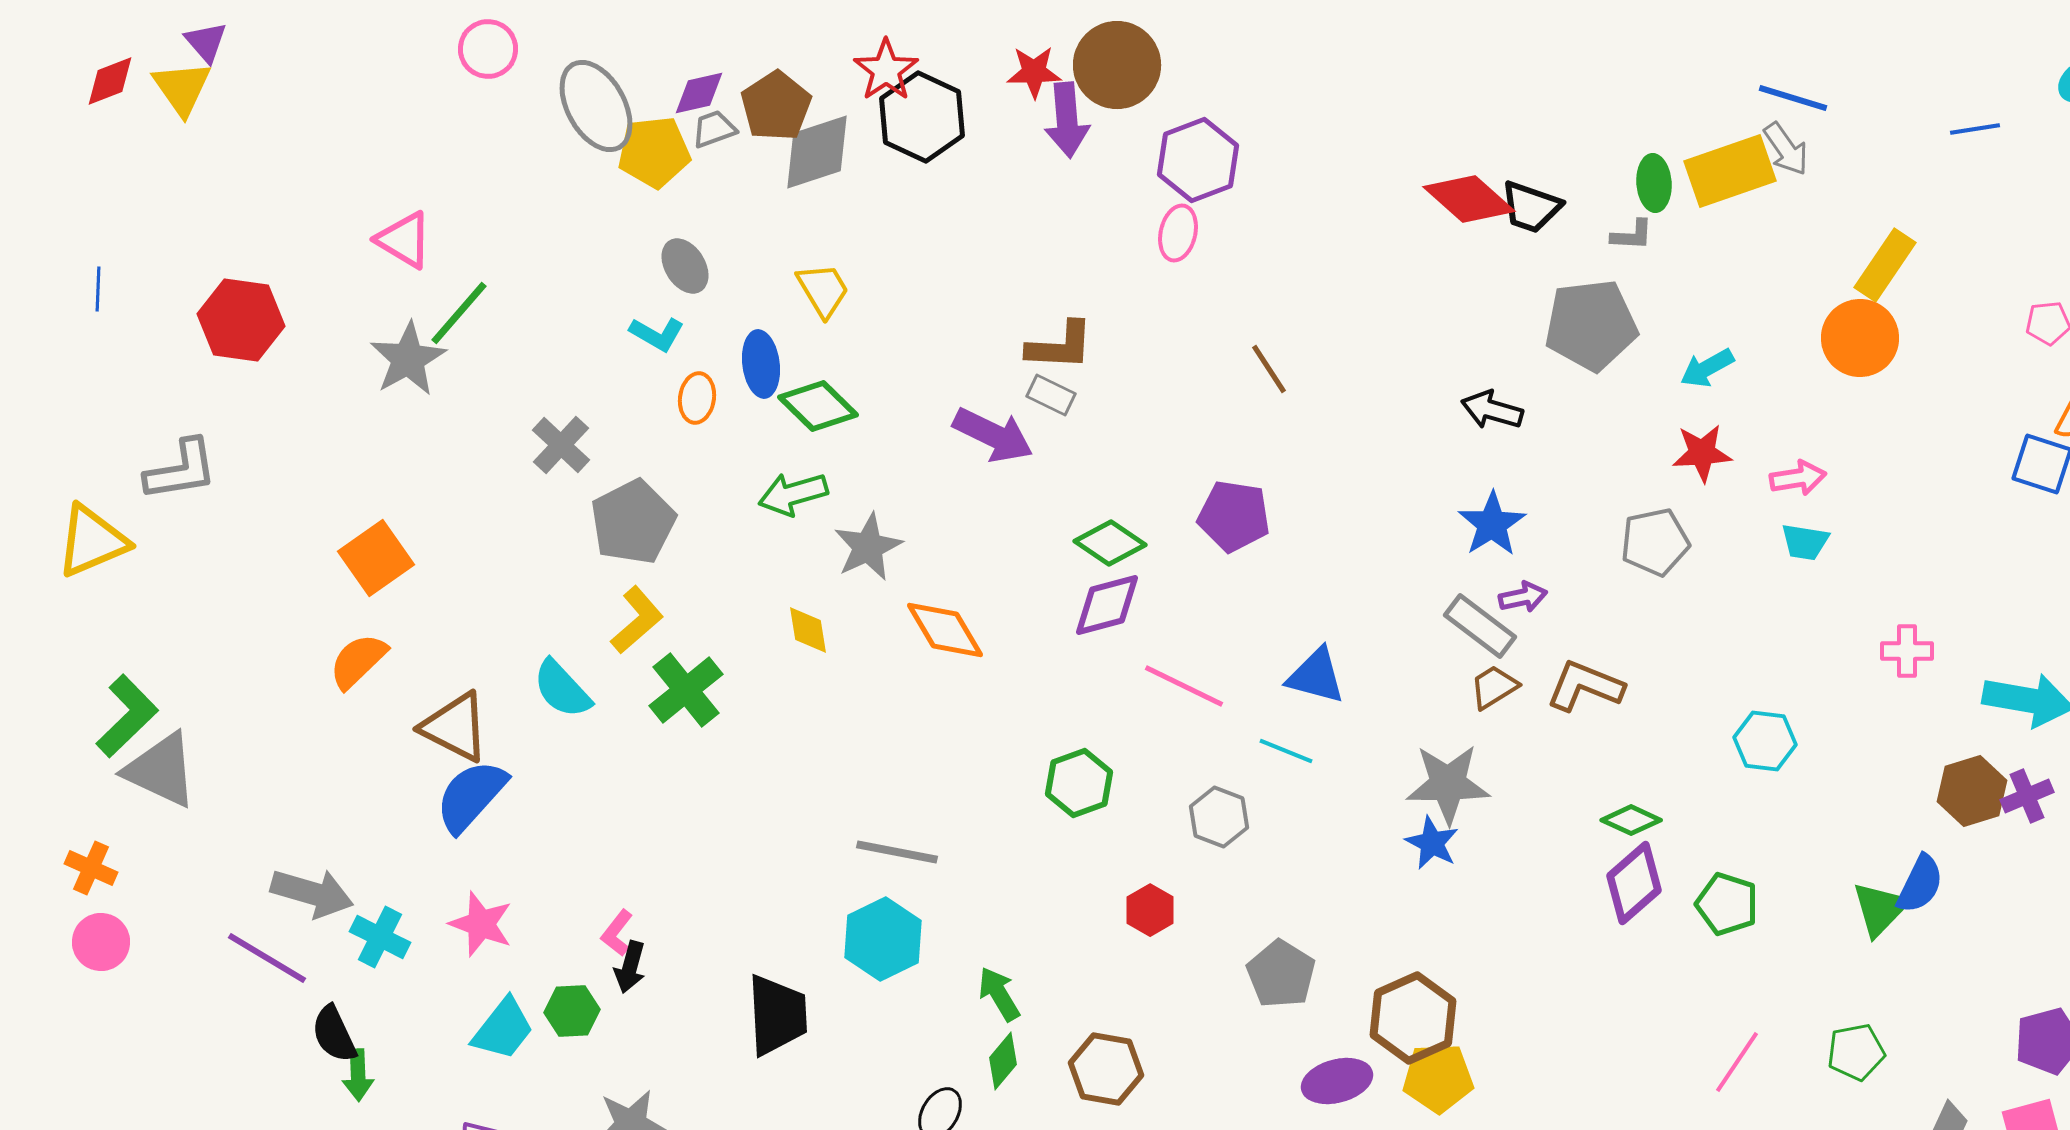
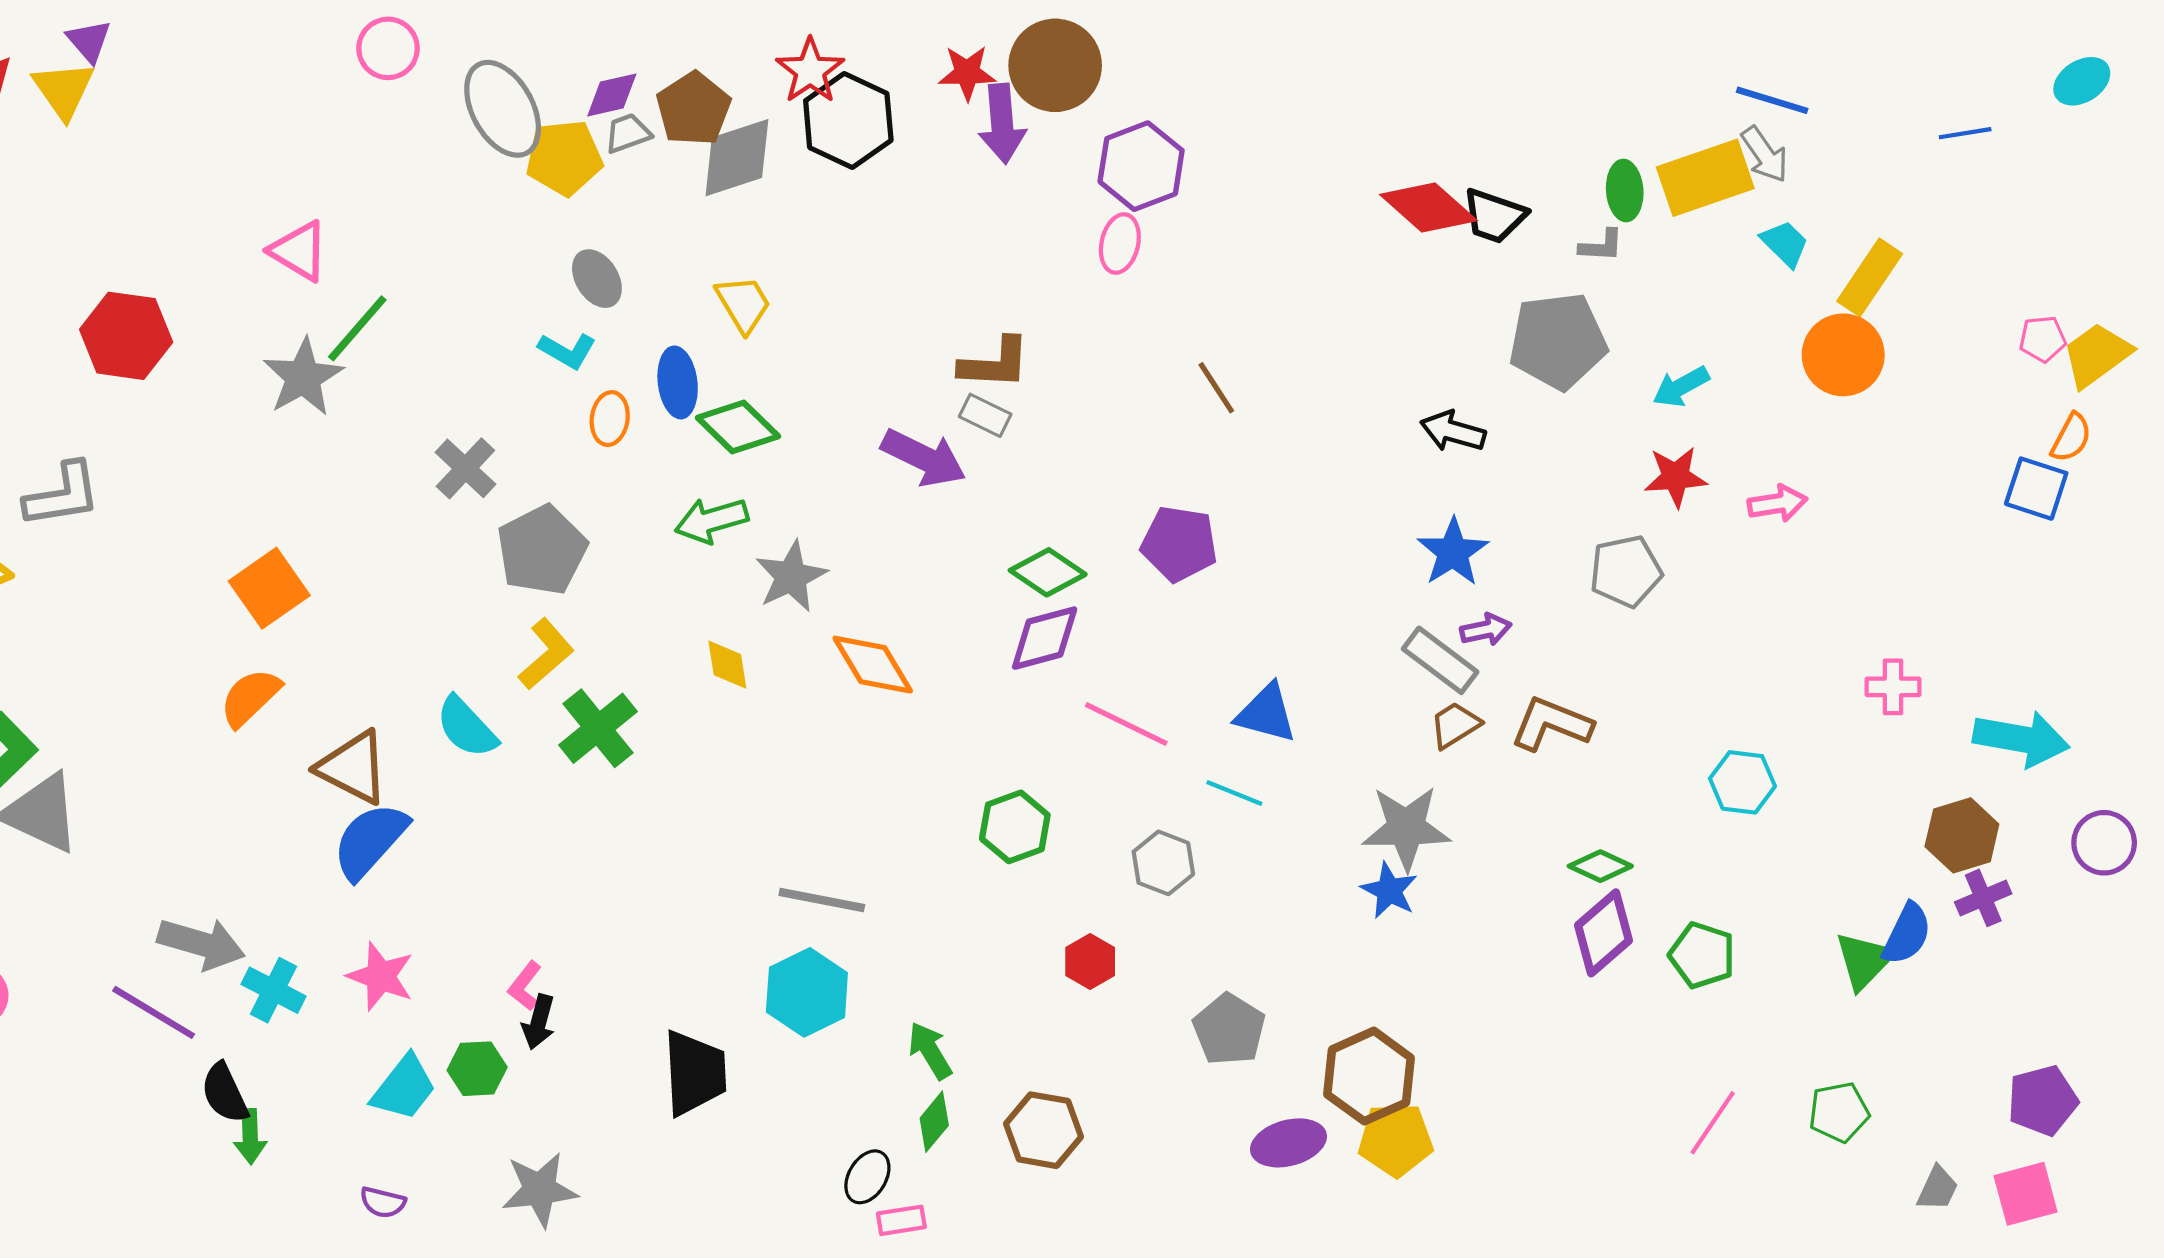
cyan trapezoid: (1805, 542) -> (1785, 244), moved, turned -144
purple cross: (2027, 796) -> (1983, 898), moved

